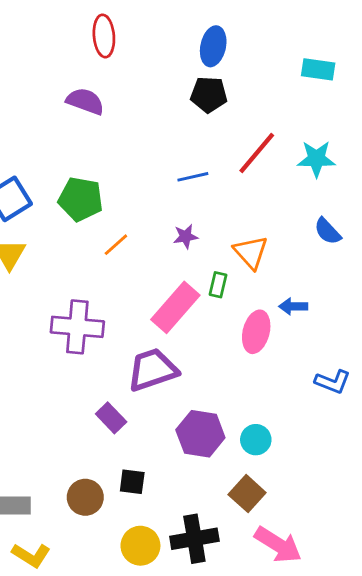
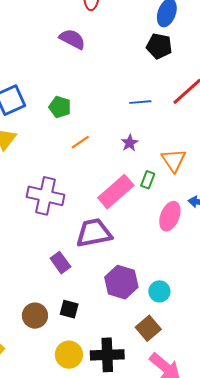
green pentagon: (81, 199) -> (60, 107), size x0.7
purple star: (186, 236) -> (130, 143), turned -30

